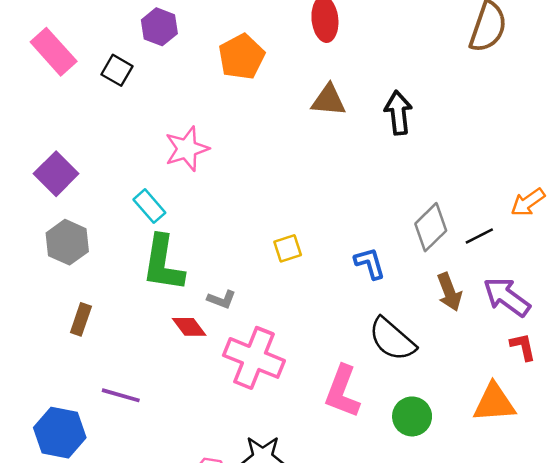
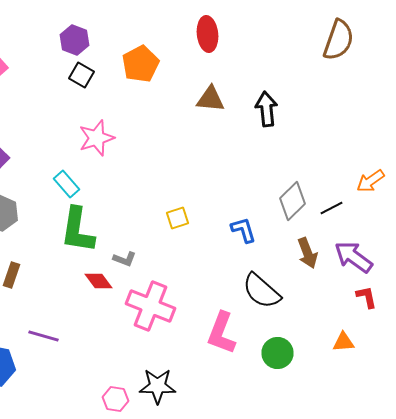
black square: (117, 70) -> (82, 75), moved
orange triangle: (494, 403) -> (344, 342), size x0.6

